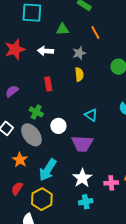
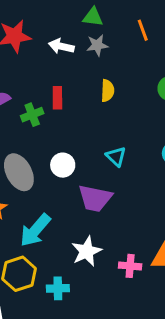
gray star: (79, 53) -> (97, 45), moved
green cross: (36, 112) -> (32, 115), moved, turned 32
cyan cross: (86, 202) -> (58, 288), moved

